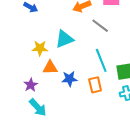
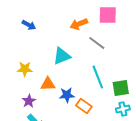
yellow star: (40, 48) -> (25, 69), moved
orange rectangle: (95, 85) -> (84, 106), moved, turned -42

